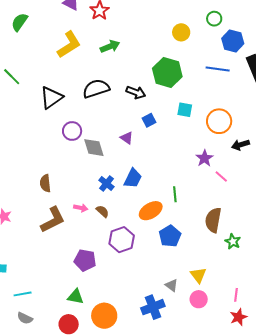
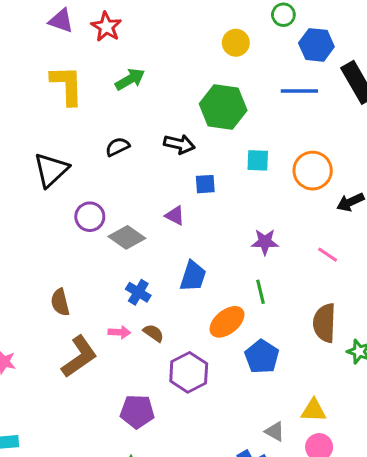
yellow L-shape: (69, 45) -> (67, 85), turned -52
black semicircle: (96, 89) -> (118, 147), size x0.6
blue square: (149, 120) -> (205, 184), turned 32
gray diamond: (94, 148) -> (127, 237), turned -30
purple star: (204, 158) -> (265, 242), moved, turned -30
blue cross: (106, 184) -> (138, 292), moved
yellow triangle: (198, 275) -> (313, 410), turned -42

